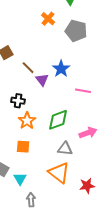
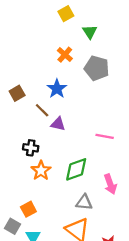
blue star: (61, 69) -> (57, 89), moved
purple triangle: (42, 80) -> (58, 124), turned -40
pink arrow: (88, 133) -> (110, 184), turned 90
orange square: (23, 147) -> (28, 209), moved, turned -32

